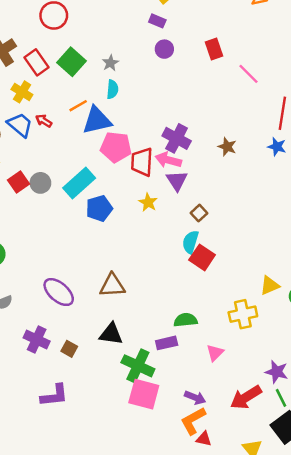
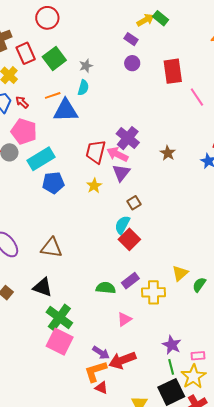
red rectangle: (214, 49) -> (173, 71), size x1.4
pink pentagon: (116, 147) -> (24, 131), moved
yellow triangle: (270, 285) -> (180, 273), turned -30
purple rectangle: (167, 343) -> (130, 281), moved, turned -36
red arrow: (246, 397) -> (122, 360), moved

